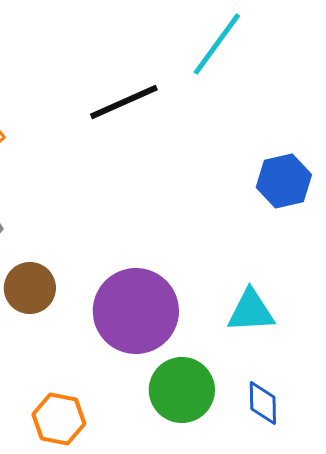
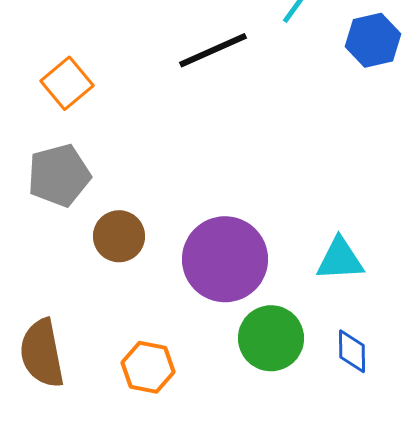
blue hexagon: (284, 181) -> (373, 40), moved

